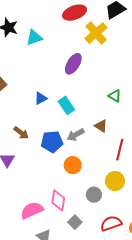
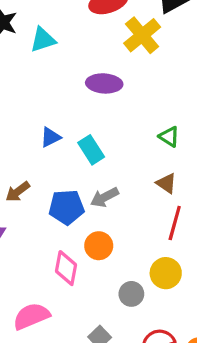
purple ellipse: (73, 64) -> (104, 83), turned 60
brown triangle: (101, 126) -> (166, 183), moved
brown arrow: (21, 133) -> (18, 192), turned 105
pink diamond: (58, 200) -> (66, 268), moved

